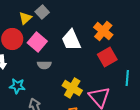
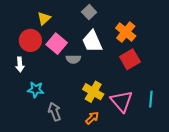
gray square: (42, 12) -> (89, 12), moved
gray semicircle: (44, 65) -> (73, 59), moved
cyan line: (127, 78) -> (151, 99), moved

